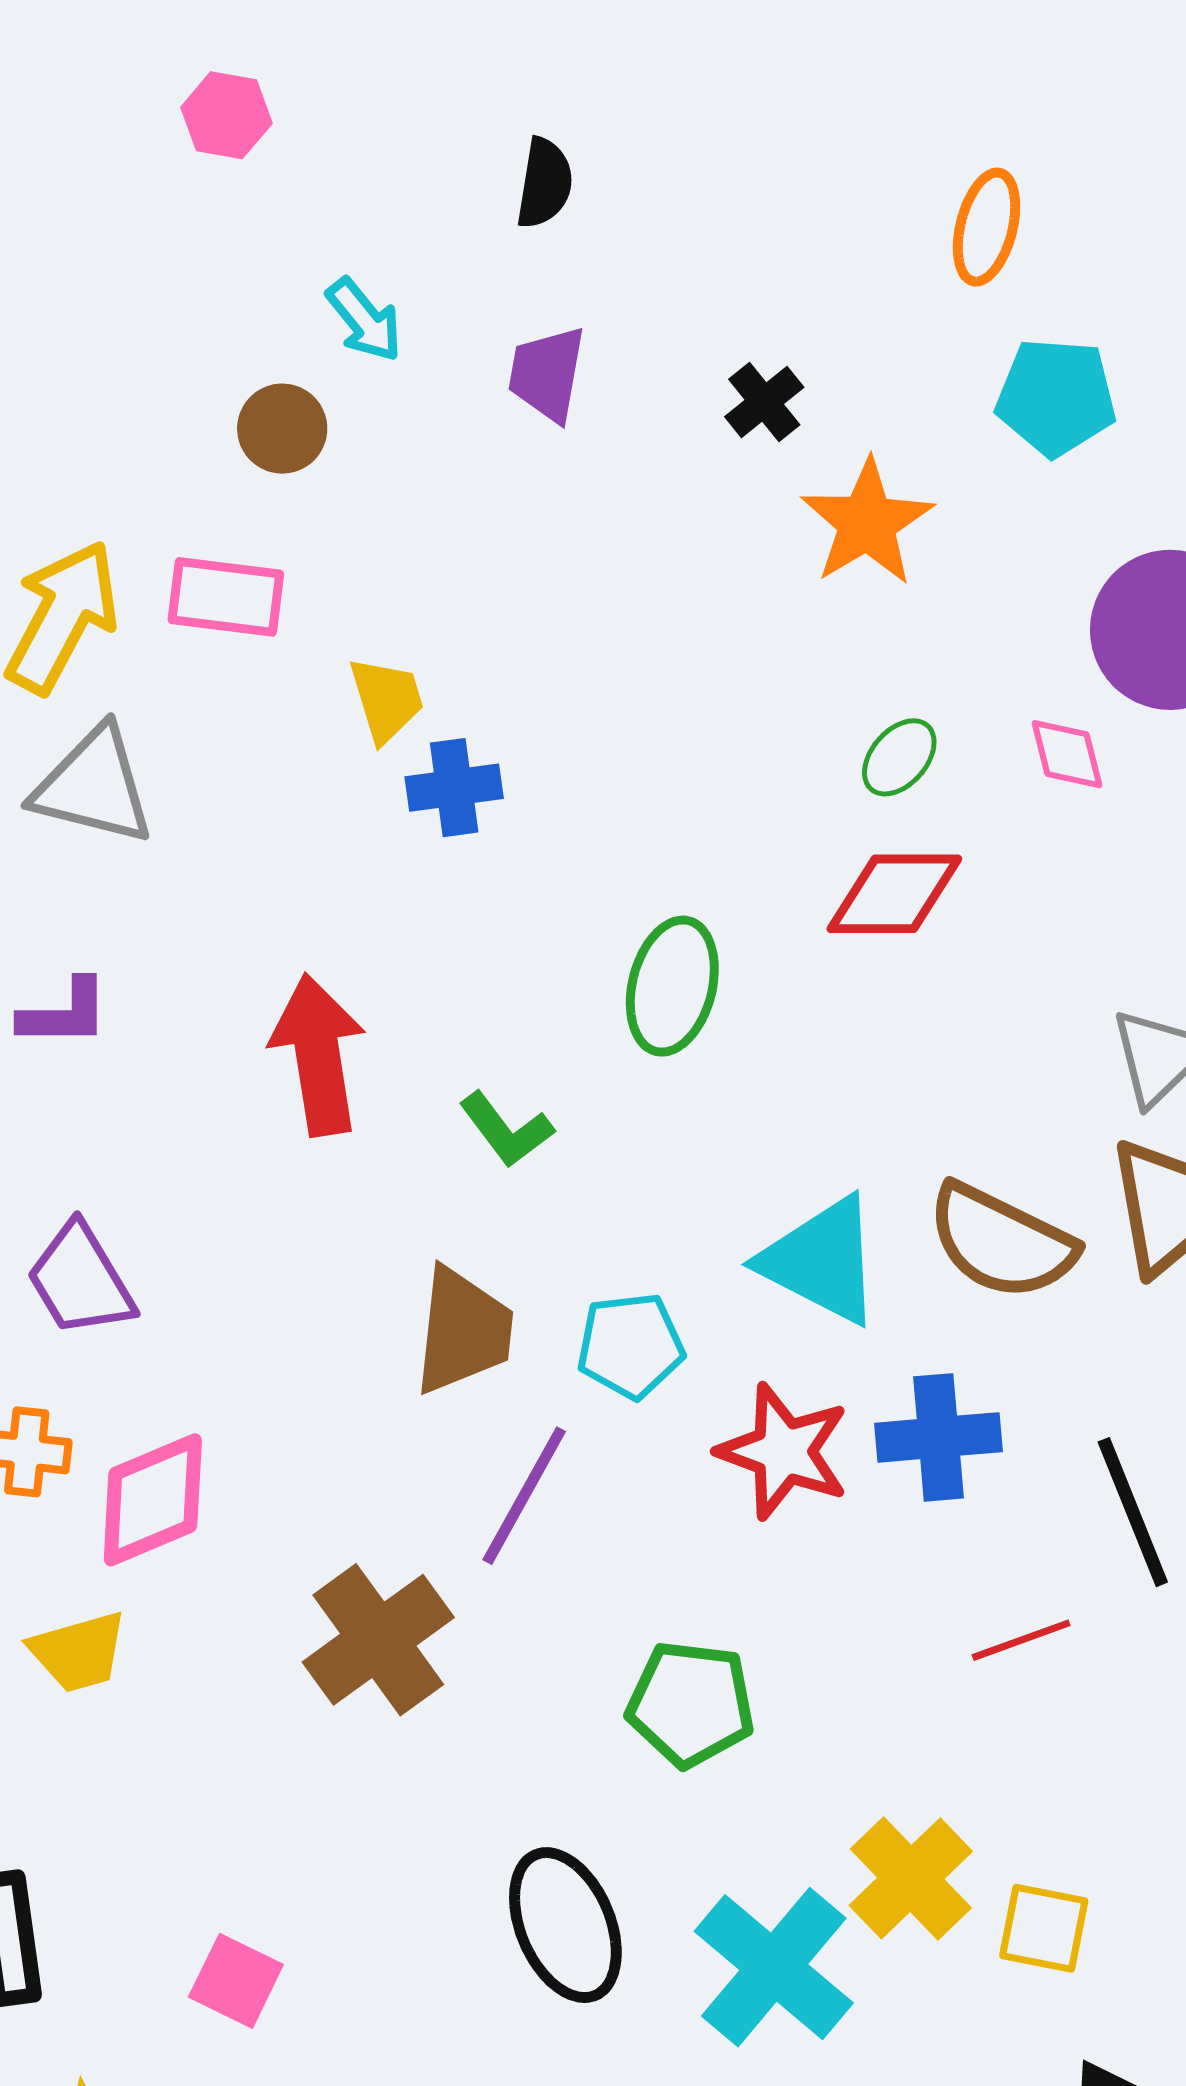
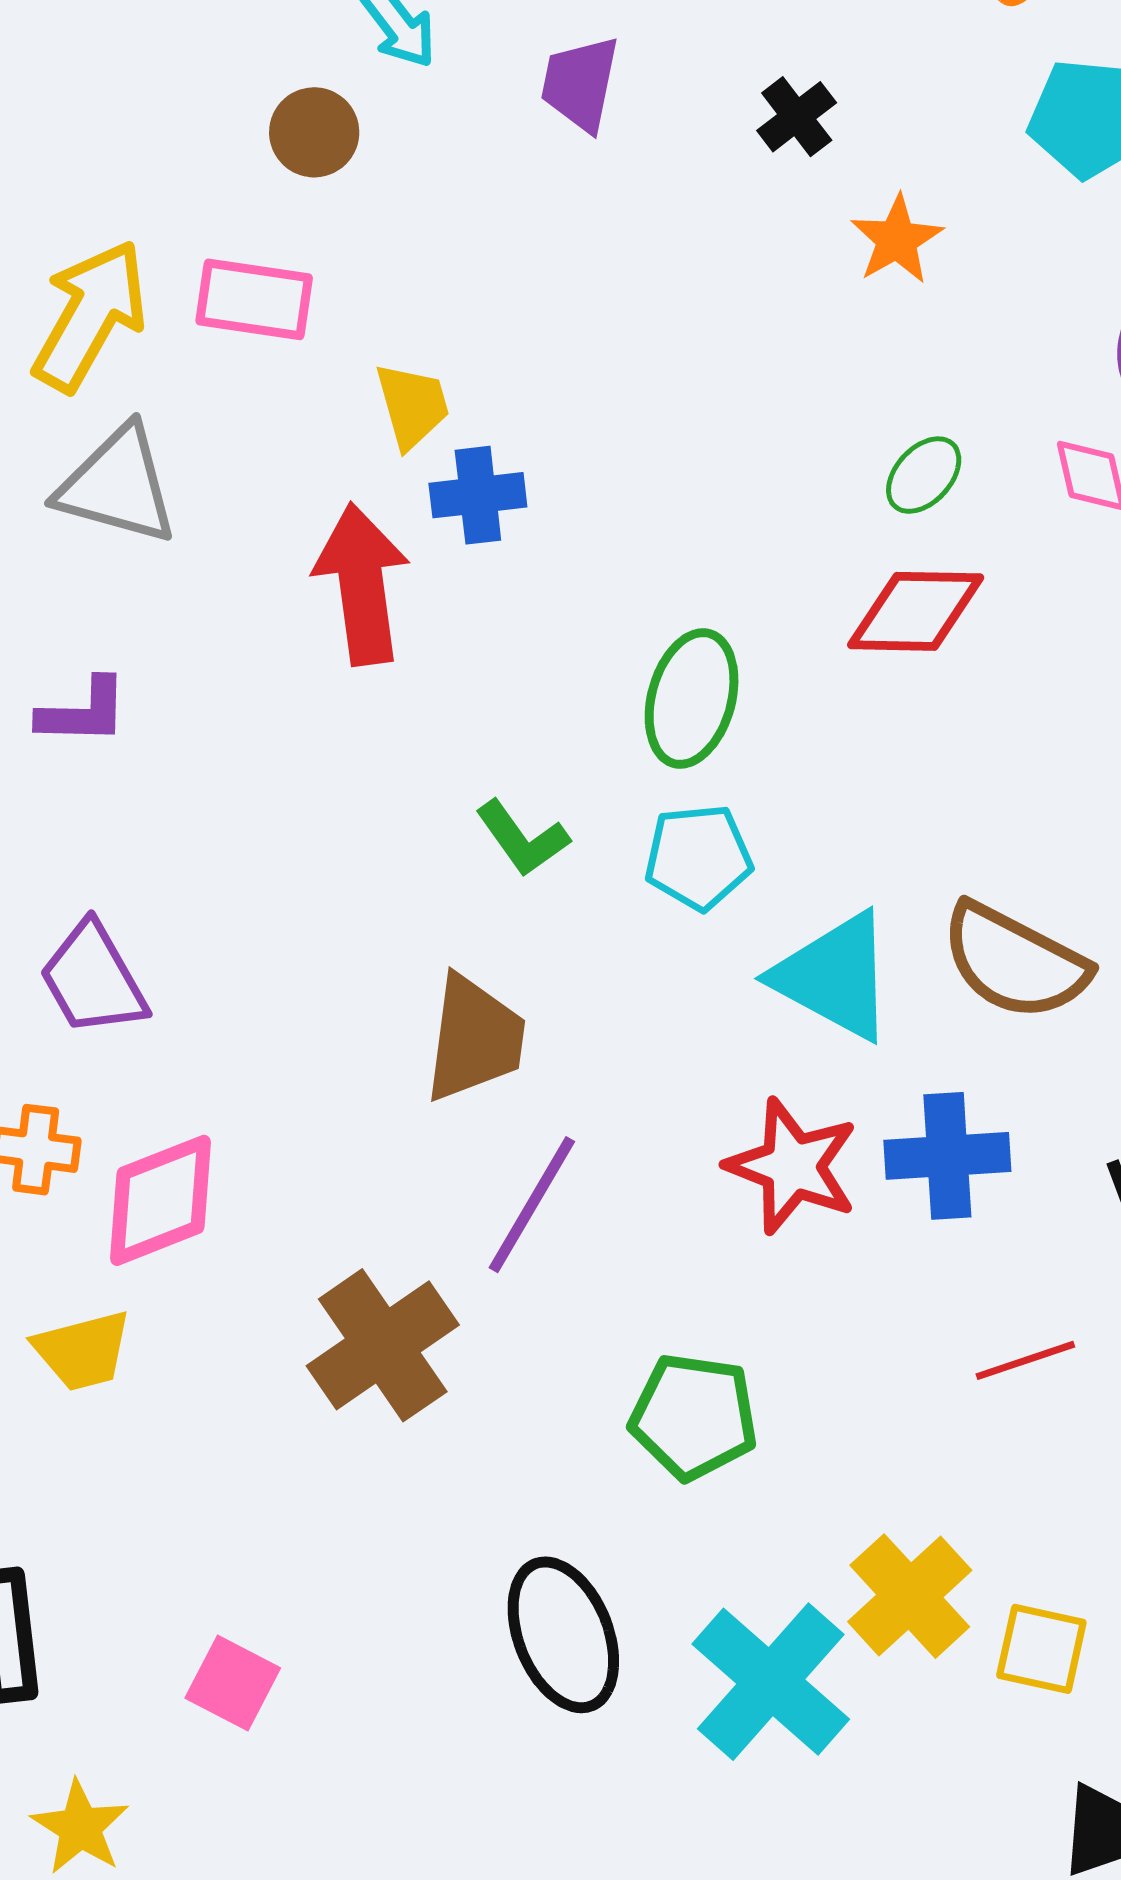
orange star: (867, 523) -> (897, 240), size x0.7
red arrow: (318, 1055) -> (362, 584), moved
cyan pentagon: (631, 1346) -> (698, 857), moved

